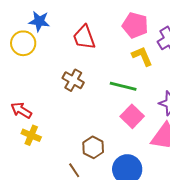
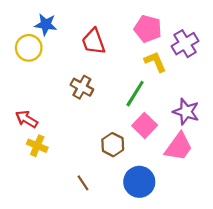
green line: (123, 86) -> (135, 94), turned -72
brown hexagon: (93, 147) -> (113, 145), moved

